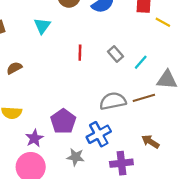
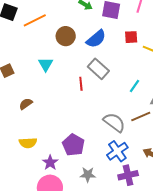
gray rectangle: (116, 54) -> (98, 69), moved, size x1.5
gray semicircle: (113, 101) -> (114, 122), turned 55
blue cross: (99, 134) -> (117, 151), moved

